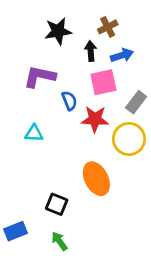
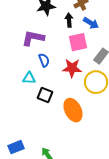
blue arrow: (122, 55) -> (91, 23), turned 49
blue semicircle: (69, 101) -> (44, 60), moved
black square: (57, 204) -> (45, 95), moved

